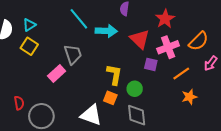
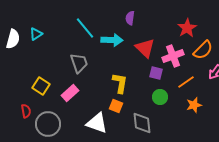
red star: (165, 19) -> (187, 28), moved
yellow square: (29, 46) -> (41, 86), moved
pink rectangle: (57, 74) -> (70, 93), moved
green circle: (135, 89) -> (160, 97), moved

